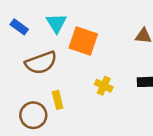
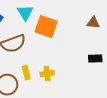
yellow cross: (104, 86) -> (47, 74), moved, turned -32

